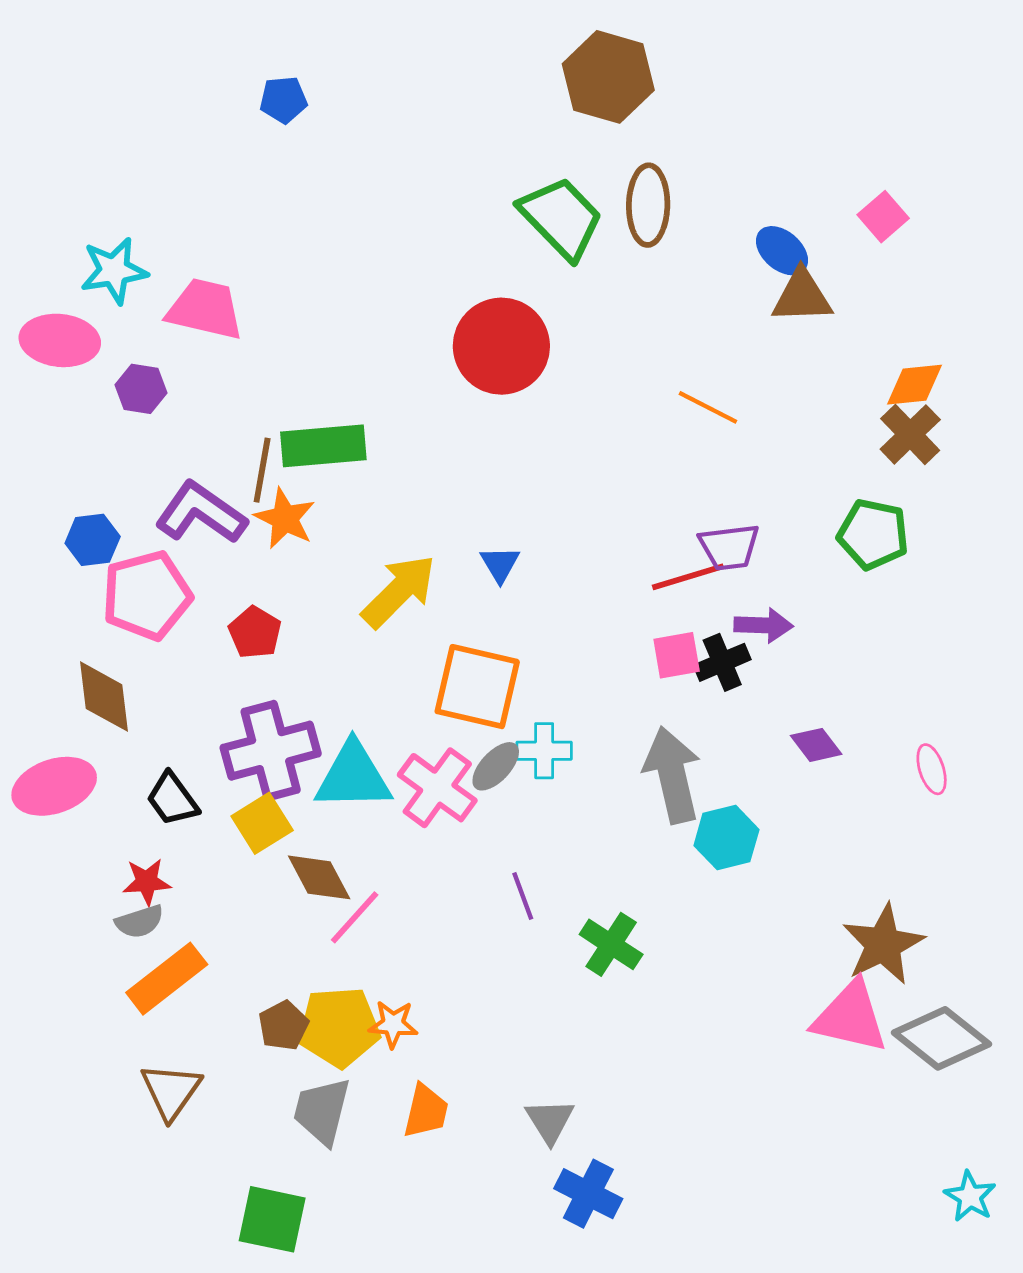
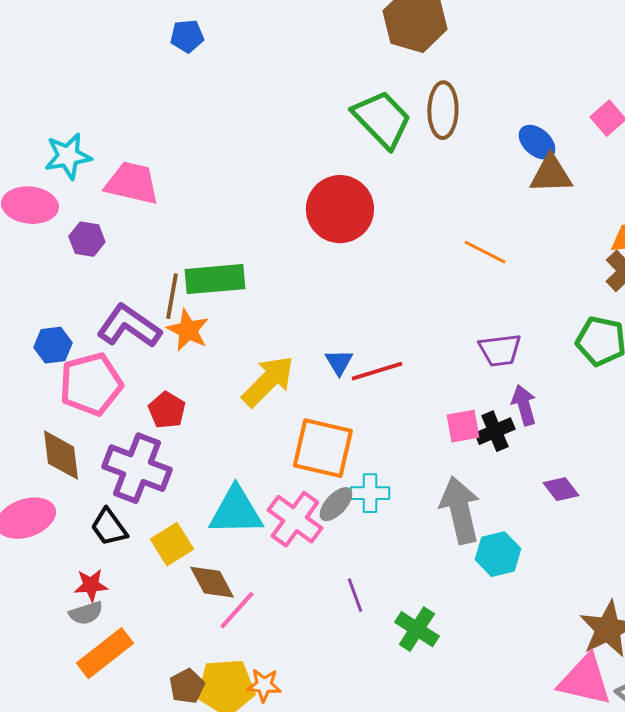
red line: (688, 577) -> (377, 371), moved
purple arrow: (763, 625) -> (524, 405), turned -108
purple cross: (271, 751) -> (137, 468), moved, turned 36

